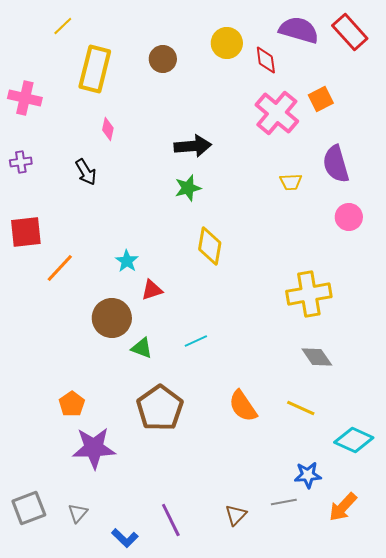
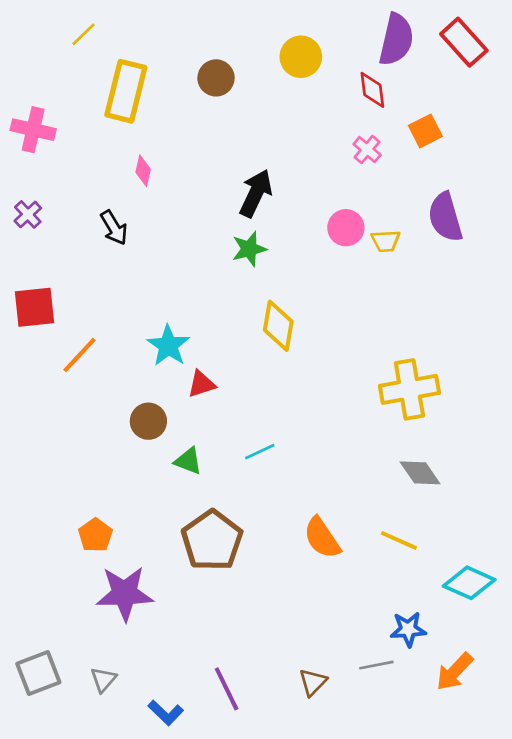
purple semicircle: (299, 30) -> (396, 40), turned 87
red diamond: (266, 60) -> (372, 90), moved
pink cross: (277, 113) -> (367, 150), size x0.5
black arrow: (193, 146) -> (256, 193), turned -60
purple cross: (21, 162) -> (28, 214), turned -35
pink circle: (349, 217) -> (346, 228), moved
cyan star: (127, 261) -> (168, 346), size x1.4
brown circle: (112, 318) -> (148, 421), size x0.7

